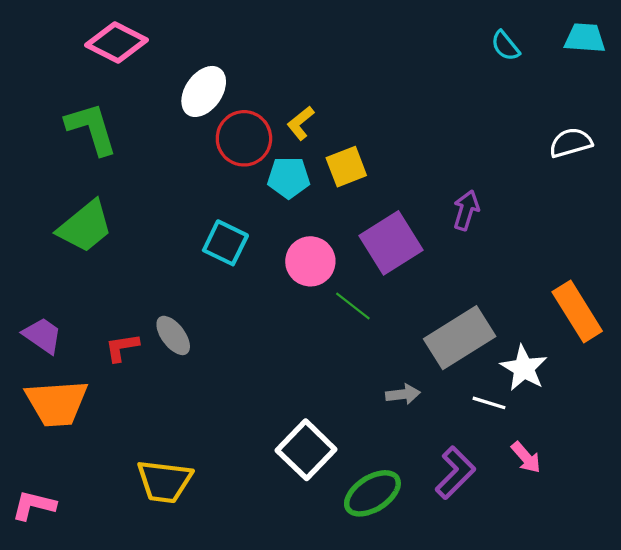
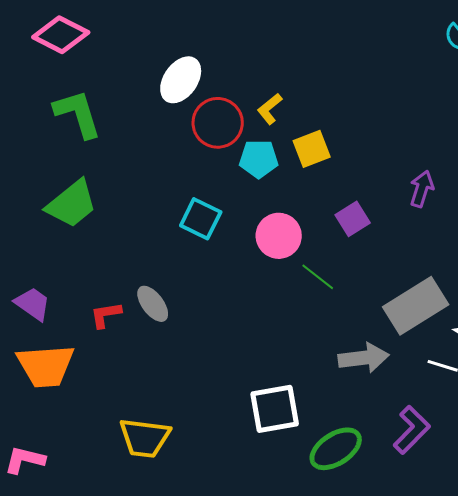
pink diamond: (117, 42) -> (61, 35), moved
purple square: (391, 243) -> (353, 219), size x0.6
gray arrow: (403, 394) -> (364, 358), size x1.6
white square: (306, 450) -> (275, 409), turned 36

